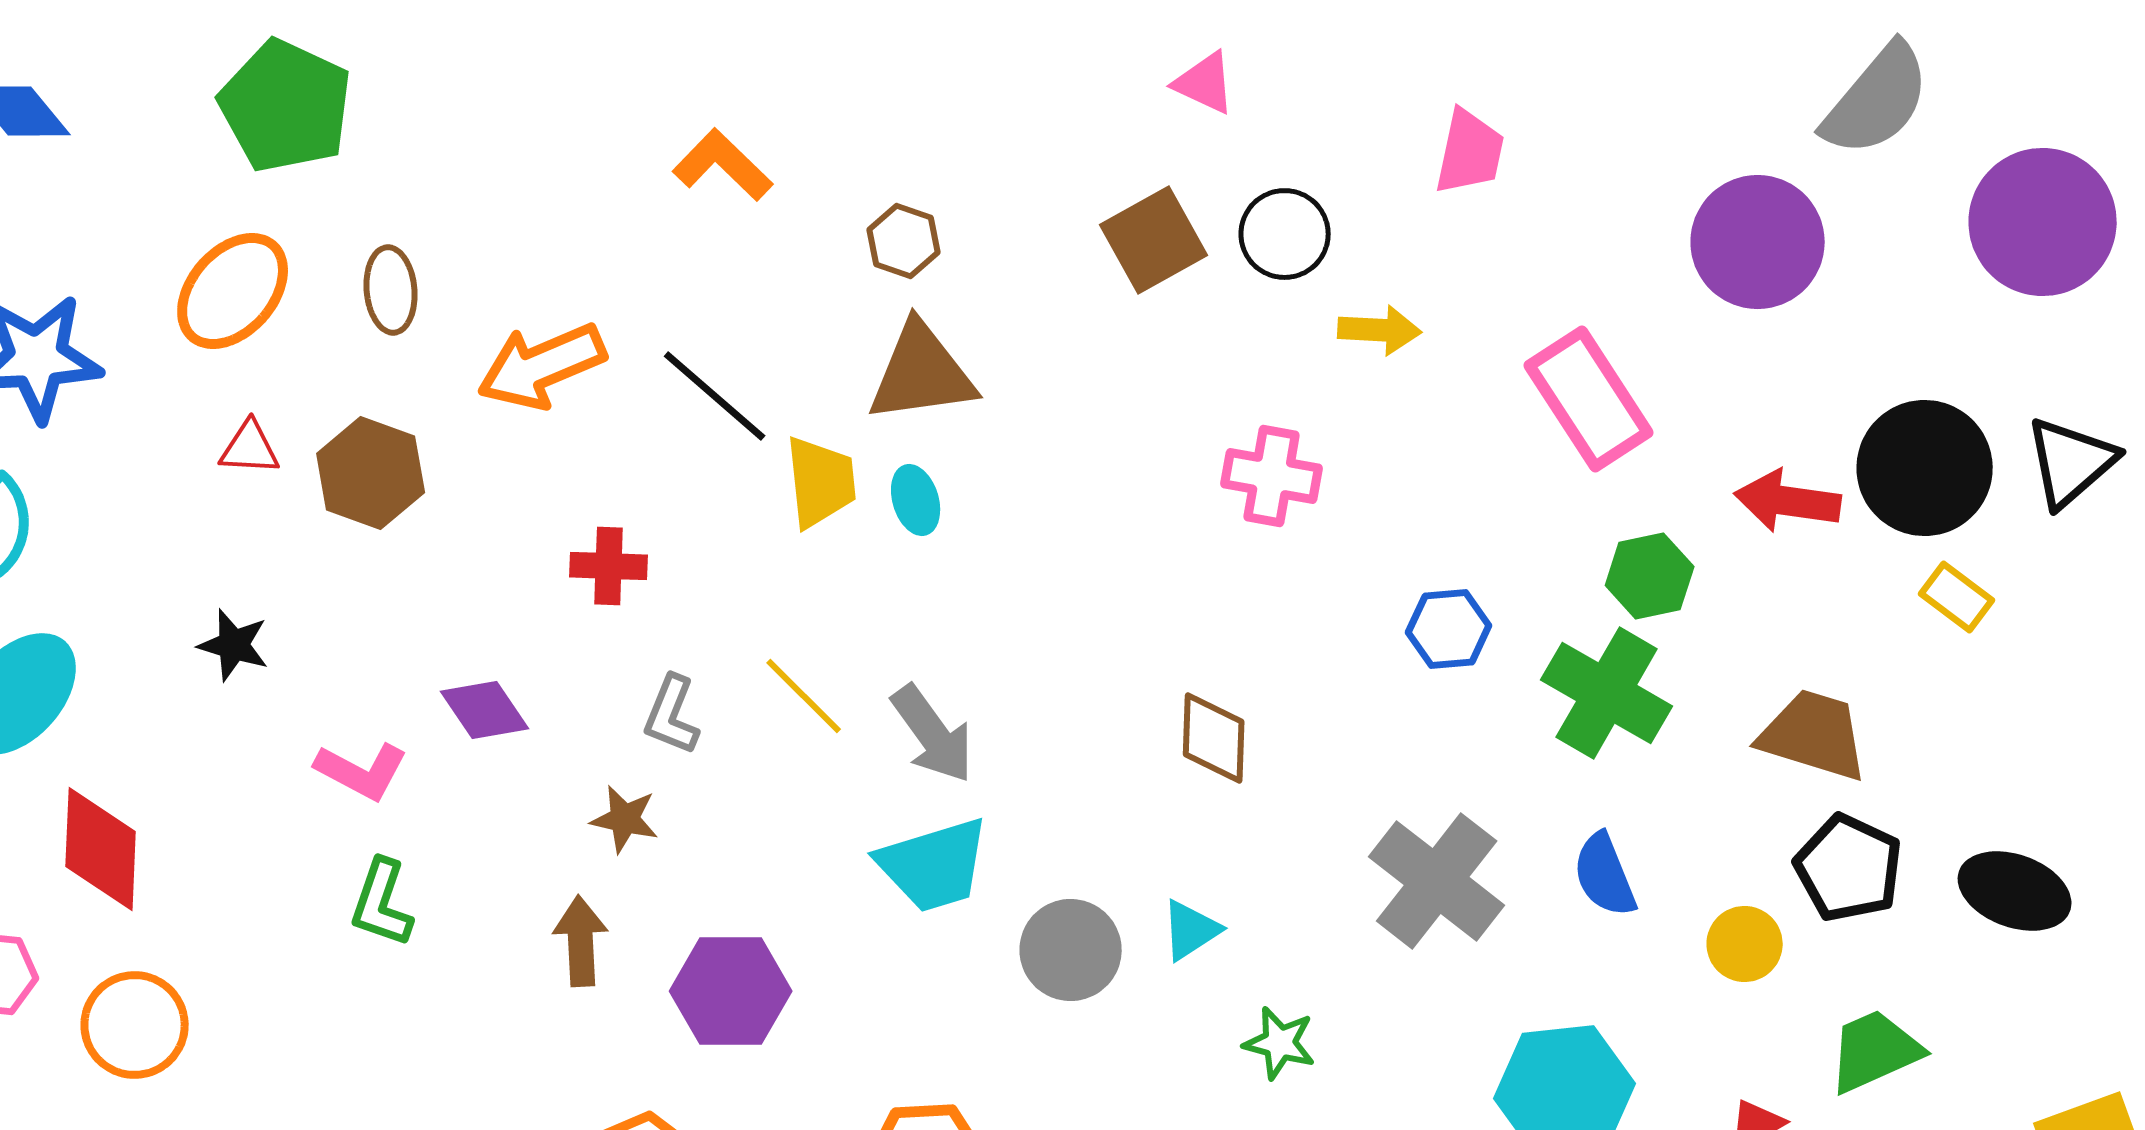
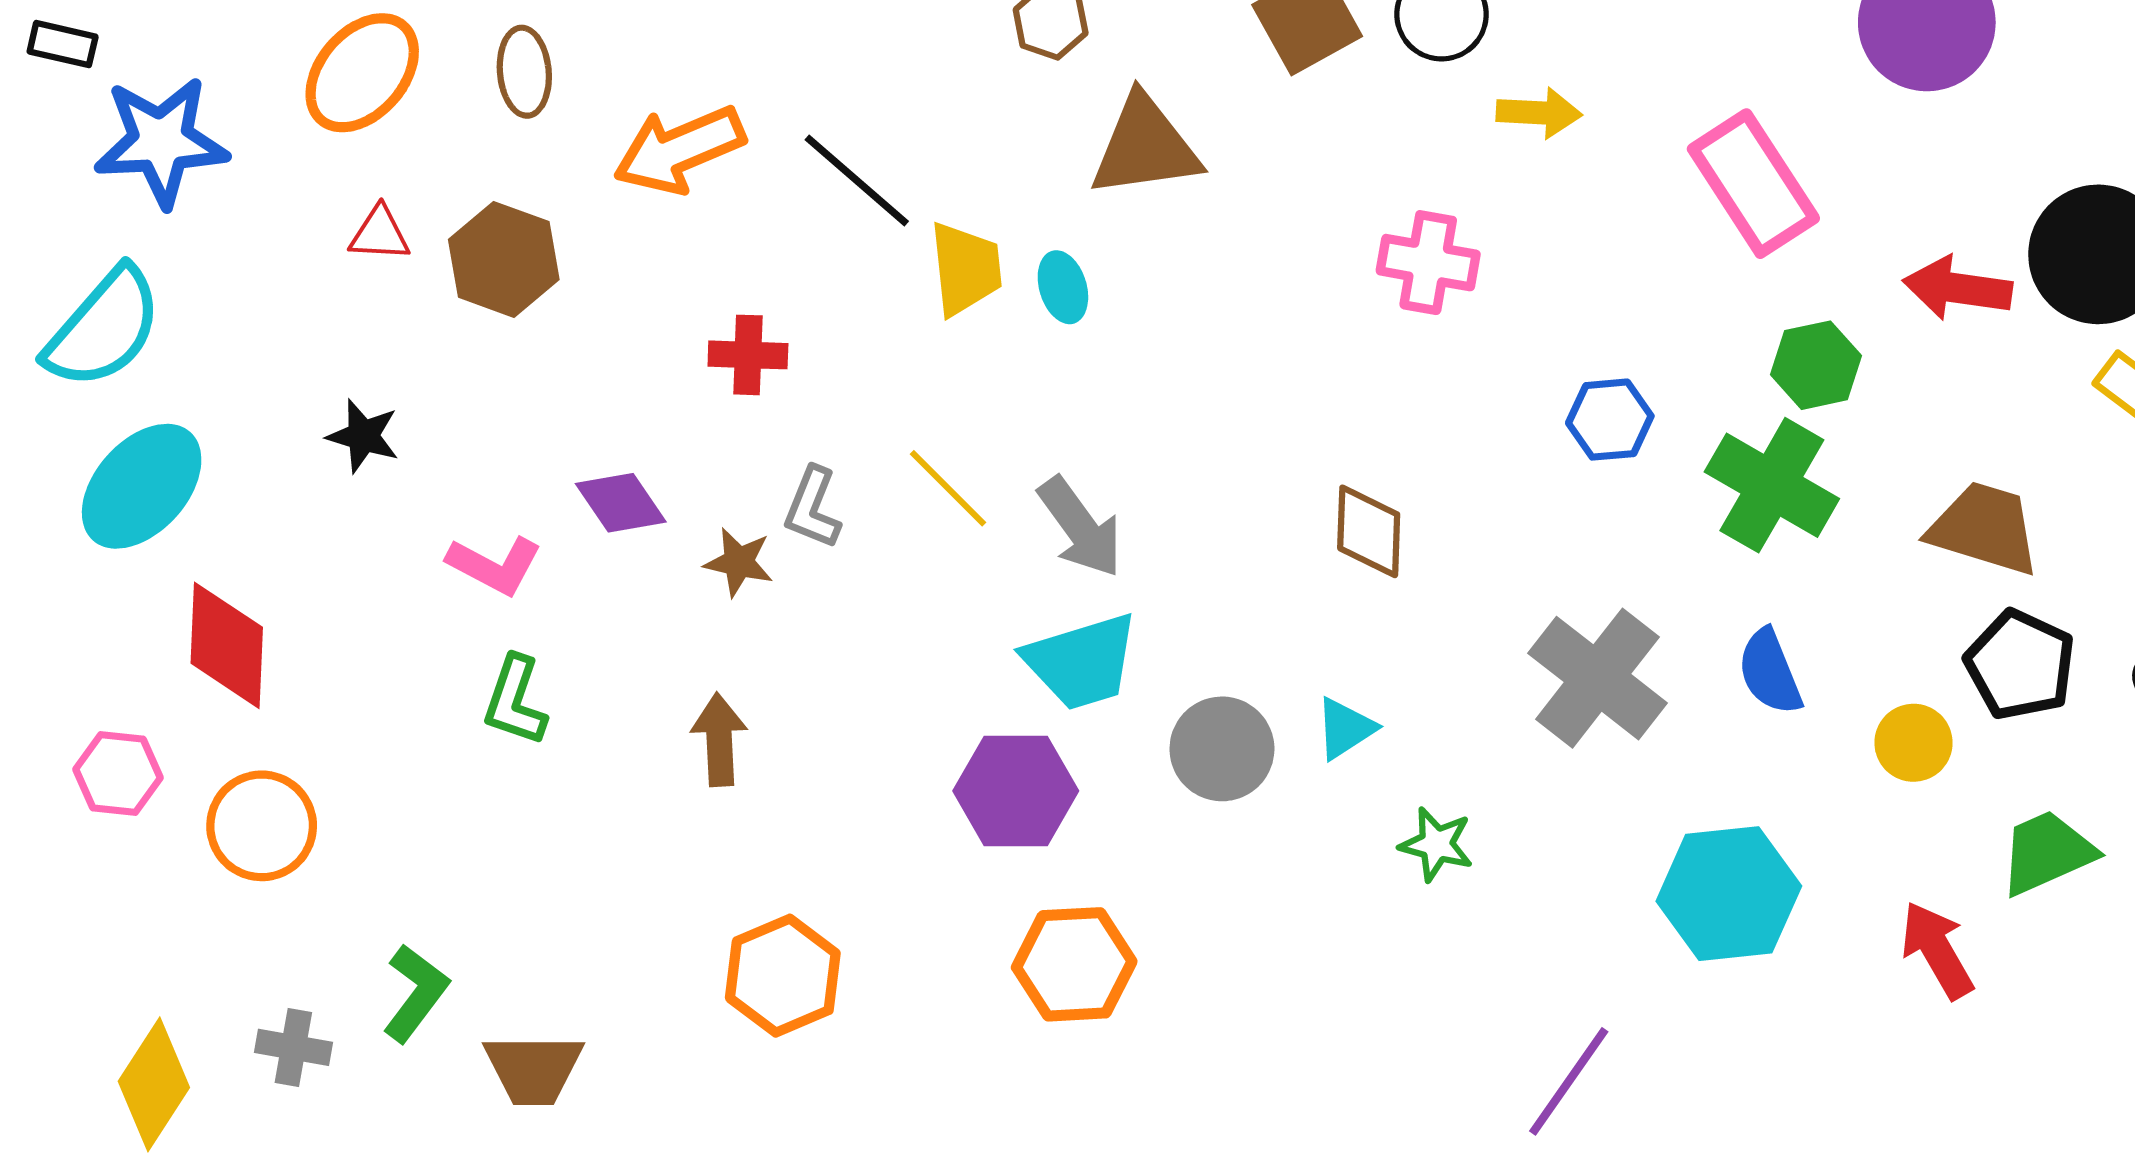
brown triangle: (922, 373) -> (1145, 147), moved
brown star: (625, 819) -> (739, 562), moved
purple hexagon: (731, 991) -> (1016, 791), moved

